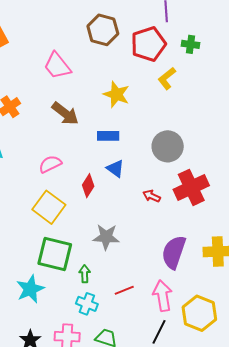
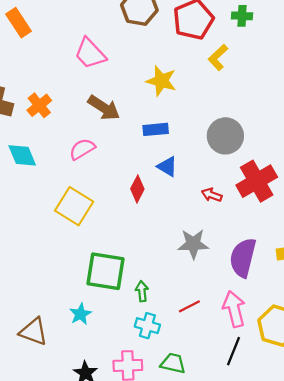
pink semicircle: (50, 164) -> (82, 149), moved
yellow square: (49, 207) -> (74, 206), moved
gray star: (106, 237) -> (193, 244), moved
cyan star: (30, 289) -> (80, 314), size x0.7

